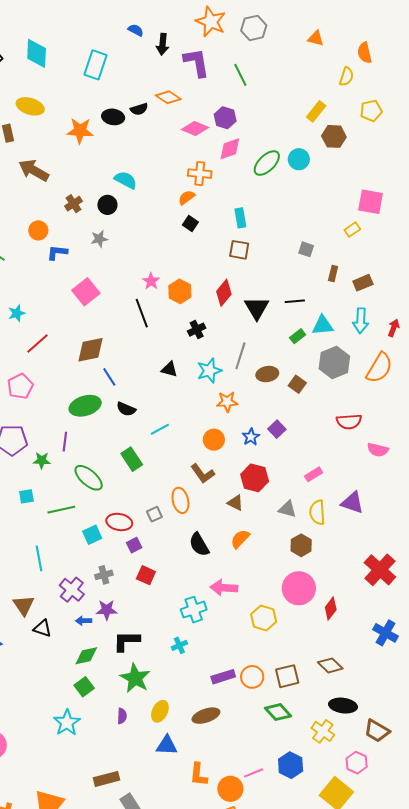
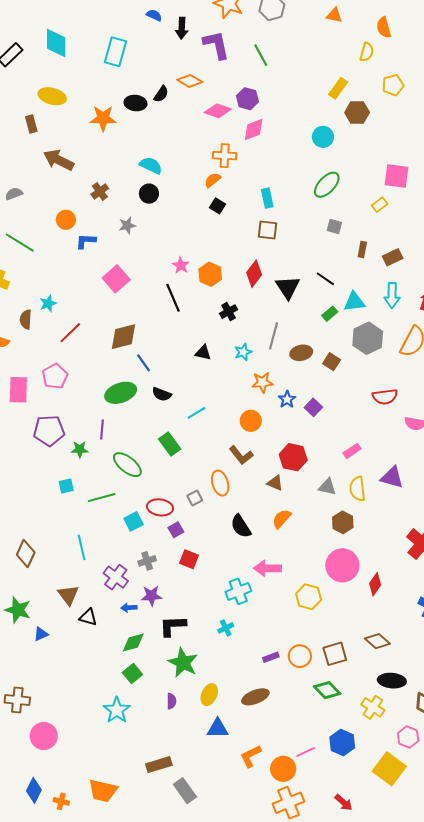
black semicircle: (139, 109) -> (161, 94), turned -36
green ellipse: (267, 163) -> (327, 185), moved
black circle: (107, 205) -> (149, 194), moved
black line: (295, 301) -> (325, 279), turned 42
cyan star: (209, 371) -> (243, 352), size x0.7
blue star: (251, 437) -> (287, 399), moved
purple rectangle: (223, 677) -> (271, 657), size x0.7
orange L-shape: (199, 775) -> (251, 756), turned 60

